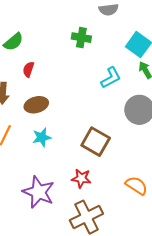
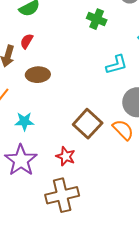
red semicircle: (28, 69) -> (27, 41), moved
cyan star: (42, 137) -> (24, 121), moved
orange semicircle: (136, 186) -> (123, 130), moved

